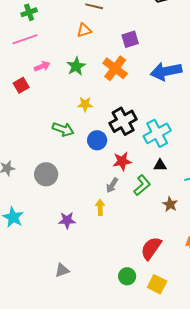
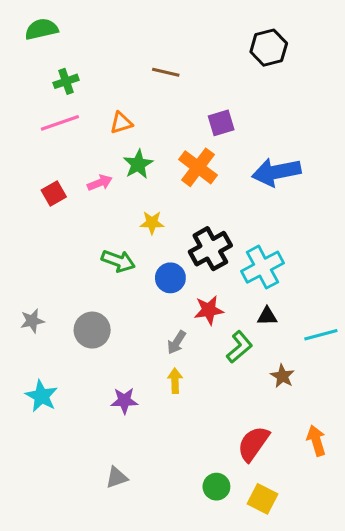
orange triangle: (84, 30) -> (121, 123), moved
pink arrow: (42, 66) -> (100, 183), moved
gray arrow: (112, 185) -> (177, 342), moved

